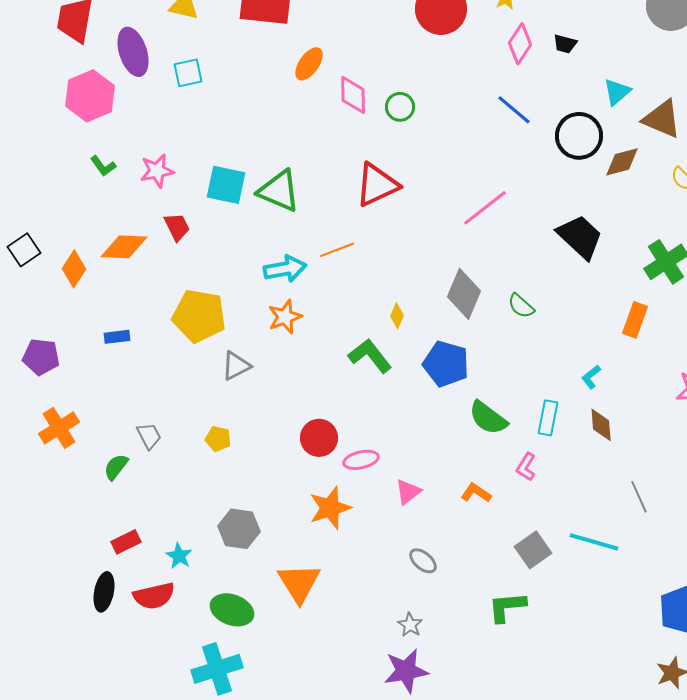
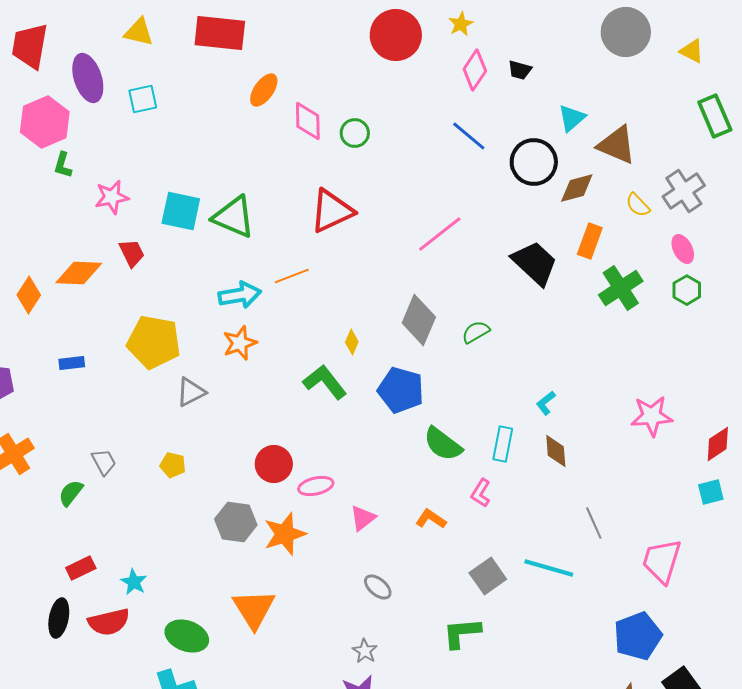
green L-shape: (103, 166) -> (63, 165), moved, turned 52
green semicircle: (521, 306) -> (476, 332), turned 108
orange rectangle: (635, 320) -> (590, 241), moved
gray hexagon: (239, 529) -> (236, 522), moved

